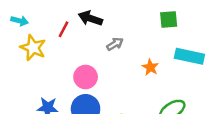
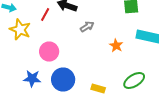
pink circle: (86, 77) -> (49, 52), moved

